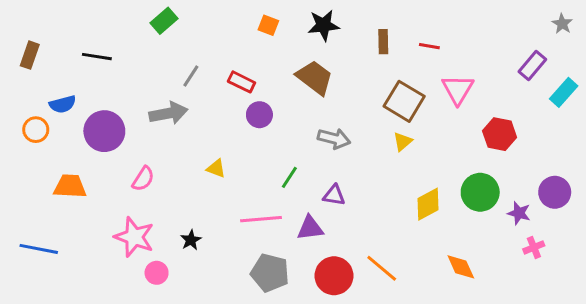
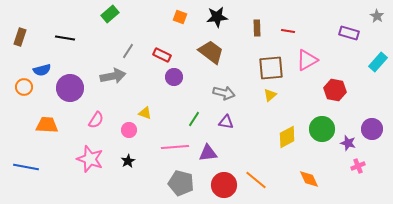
purple rectangle: (532, 66) -> (349, 33), moved, turned 66
pink triangle: (458, 89) -> (307, 60), turned 30
brown square: (404, 101) -> (271, 68), turned -36
purple triangle: (334, 195) -> (226, 122), moved
pink circle: (157, 273) -> (129, 130), moved

